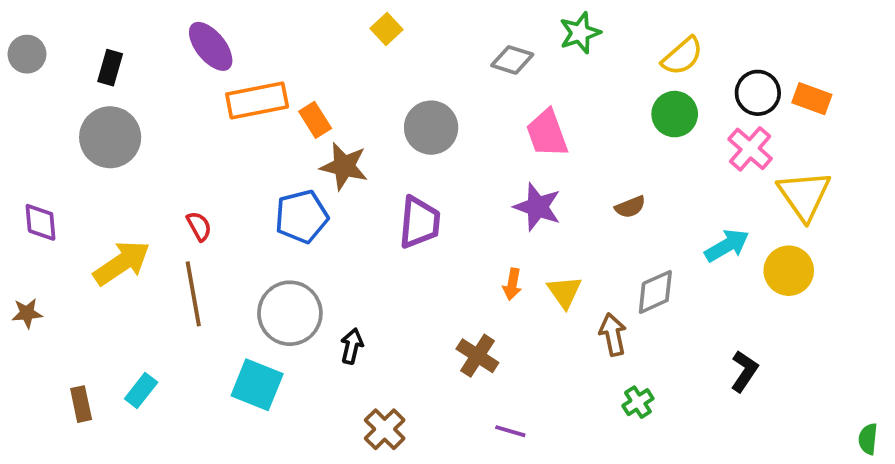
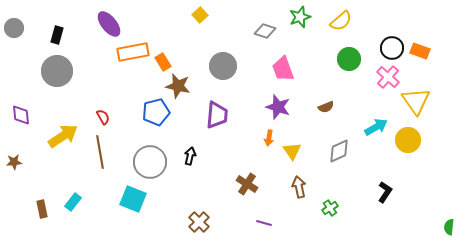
yellow semicircle: (682, 56) -> (341, 21), moved
orange arrow: (512, 284) -> (269, 138), moved
brown arrow: (613, 334) -> (299, 187), moved
black arrow: (352, 346) -> (190, 156), moved

